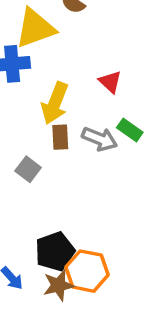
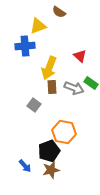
yellow triangle: (35, 28) -> (38, 26), size x0.7
orange hexagon: (87, 271) -> (64, 132), moved

